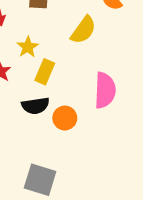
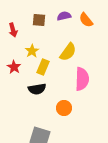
yellow semicircle: (83, 30) -> (68, 52), moved
orange circle: (65, 118) -> (64, 108), moved

